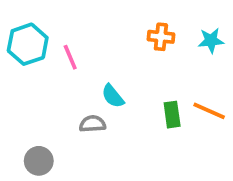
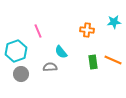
orange cross: (161, 37) -> (87, 30), moved
cyan hexagon: (28, 44) -> (16, 51), moved
gray circle: (39, 161) -> (21, 74), moved

